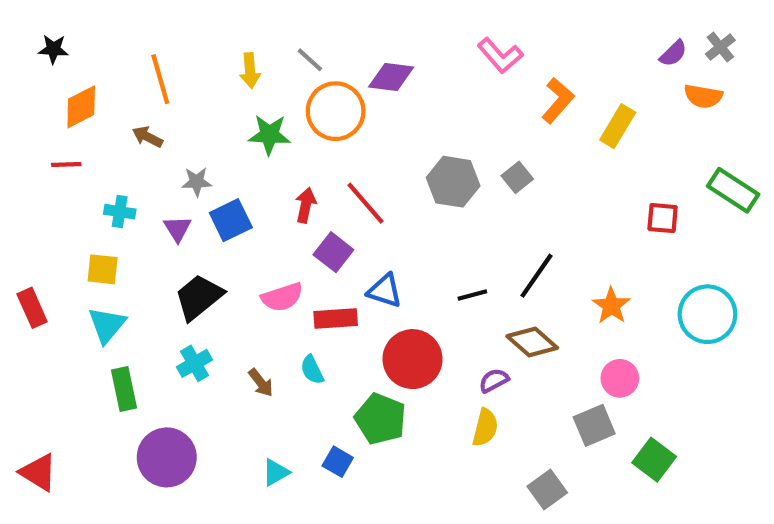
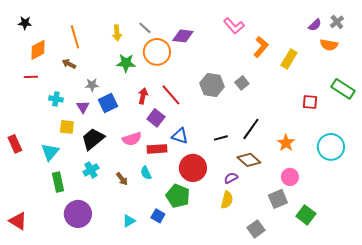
yellow square: (103, 269) -> (67, 127), moved

